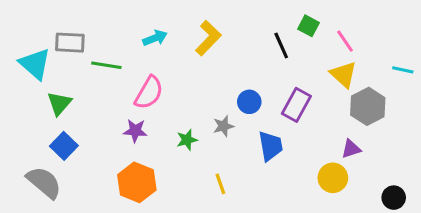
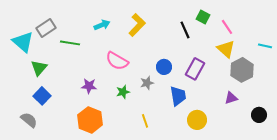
gray rectangle: (70, 43) -> (46, 28), turned -36
pink semicircle: (149, 93) -> (117, 61), moved, turned 90
yellow circle: (333, 178) -> (197, 120), moved
gray semicircle: (44, 182) -> (29, 120), size x0.7
black circle: (394, 198) -> (259, 115), moved

